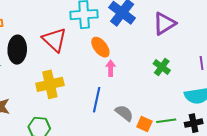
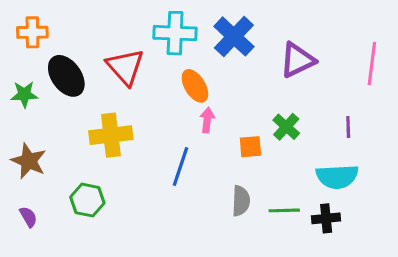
black ellipse: (17, 50) -> (66, 76), turned -44
gray semicircle: (124, 113) -> (241, 201), moved, turned 48
orange square: (144, 124) -> (250, 147), moved, turned -35

